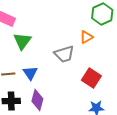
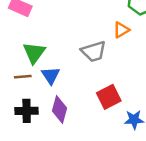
green triangle: (22, 41) -> (34, 53), moved
red square: (91, 78) -> (109, 97), moved, turned 30

